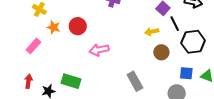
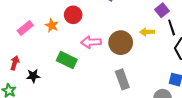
orange star: (54, 27) -> (52, 25), moved
brown circle: (161, 52) -> (121, 43), moved, size x1.5
green rectangle: (71, 81) -> (67, 60), moved

